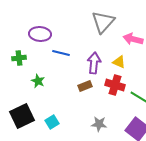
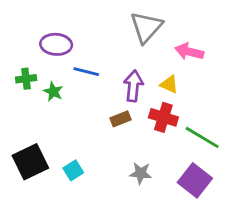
green star: (38, 81) -> (53, 92), moved

